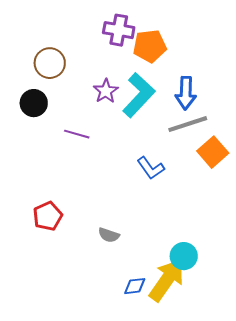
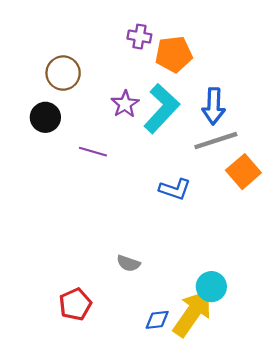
purple cross: (119, 30) -> (139, 37), size x0.7
blue L-shape: (151, 168) -> (175, 189), turned -36
red pentagon: (48, 216) -> (75, 304), moved

